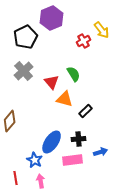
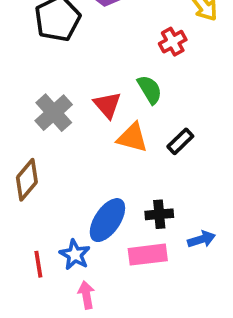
red cross: (84, 41) -> (173, 42), moved
gray cross: (24, 71) -> (54, 113), moved
black rectangle: (86, 111) -> (180, 141), moved
red line: (16, 178) -> (38, 264), moved

